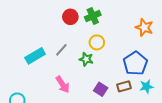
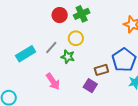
yellow circle: (97, 42) -> (76, 38), moved
green star: (86, 59) -> (68, 57), moved
brown rectangle: (124, 86) -> (101, 70), moved

